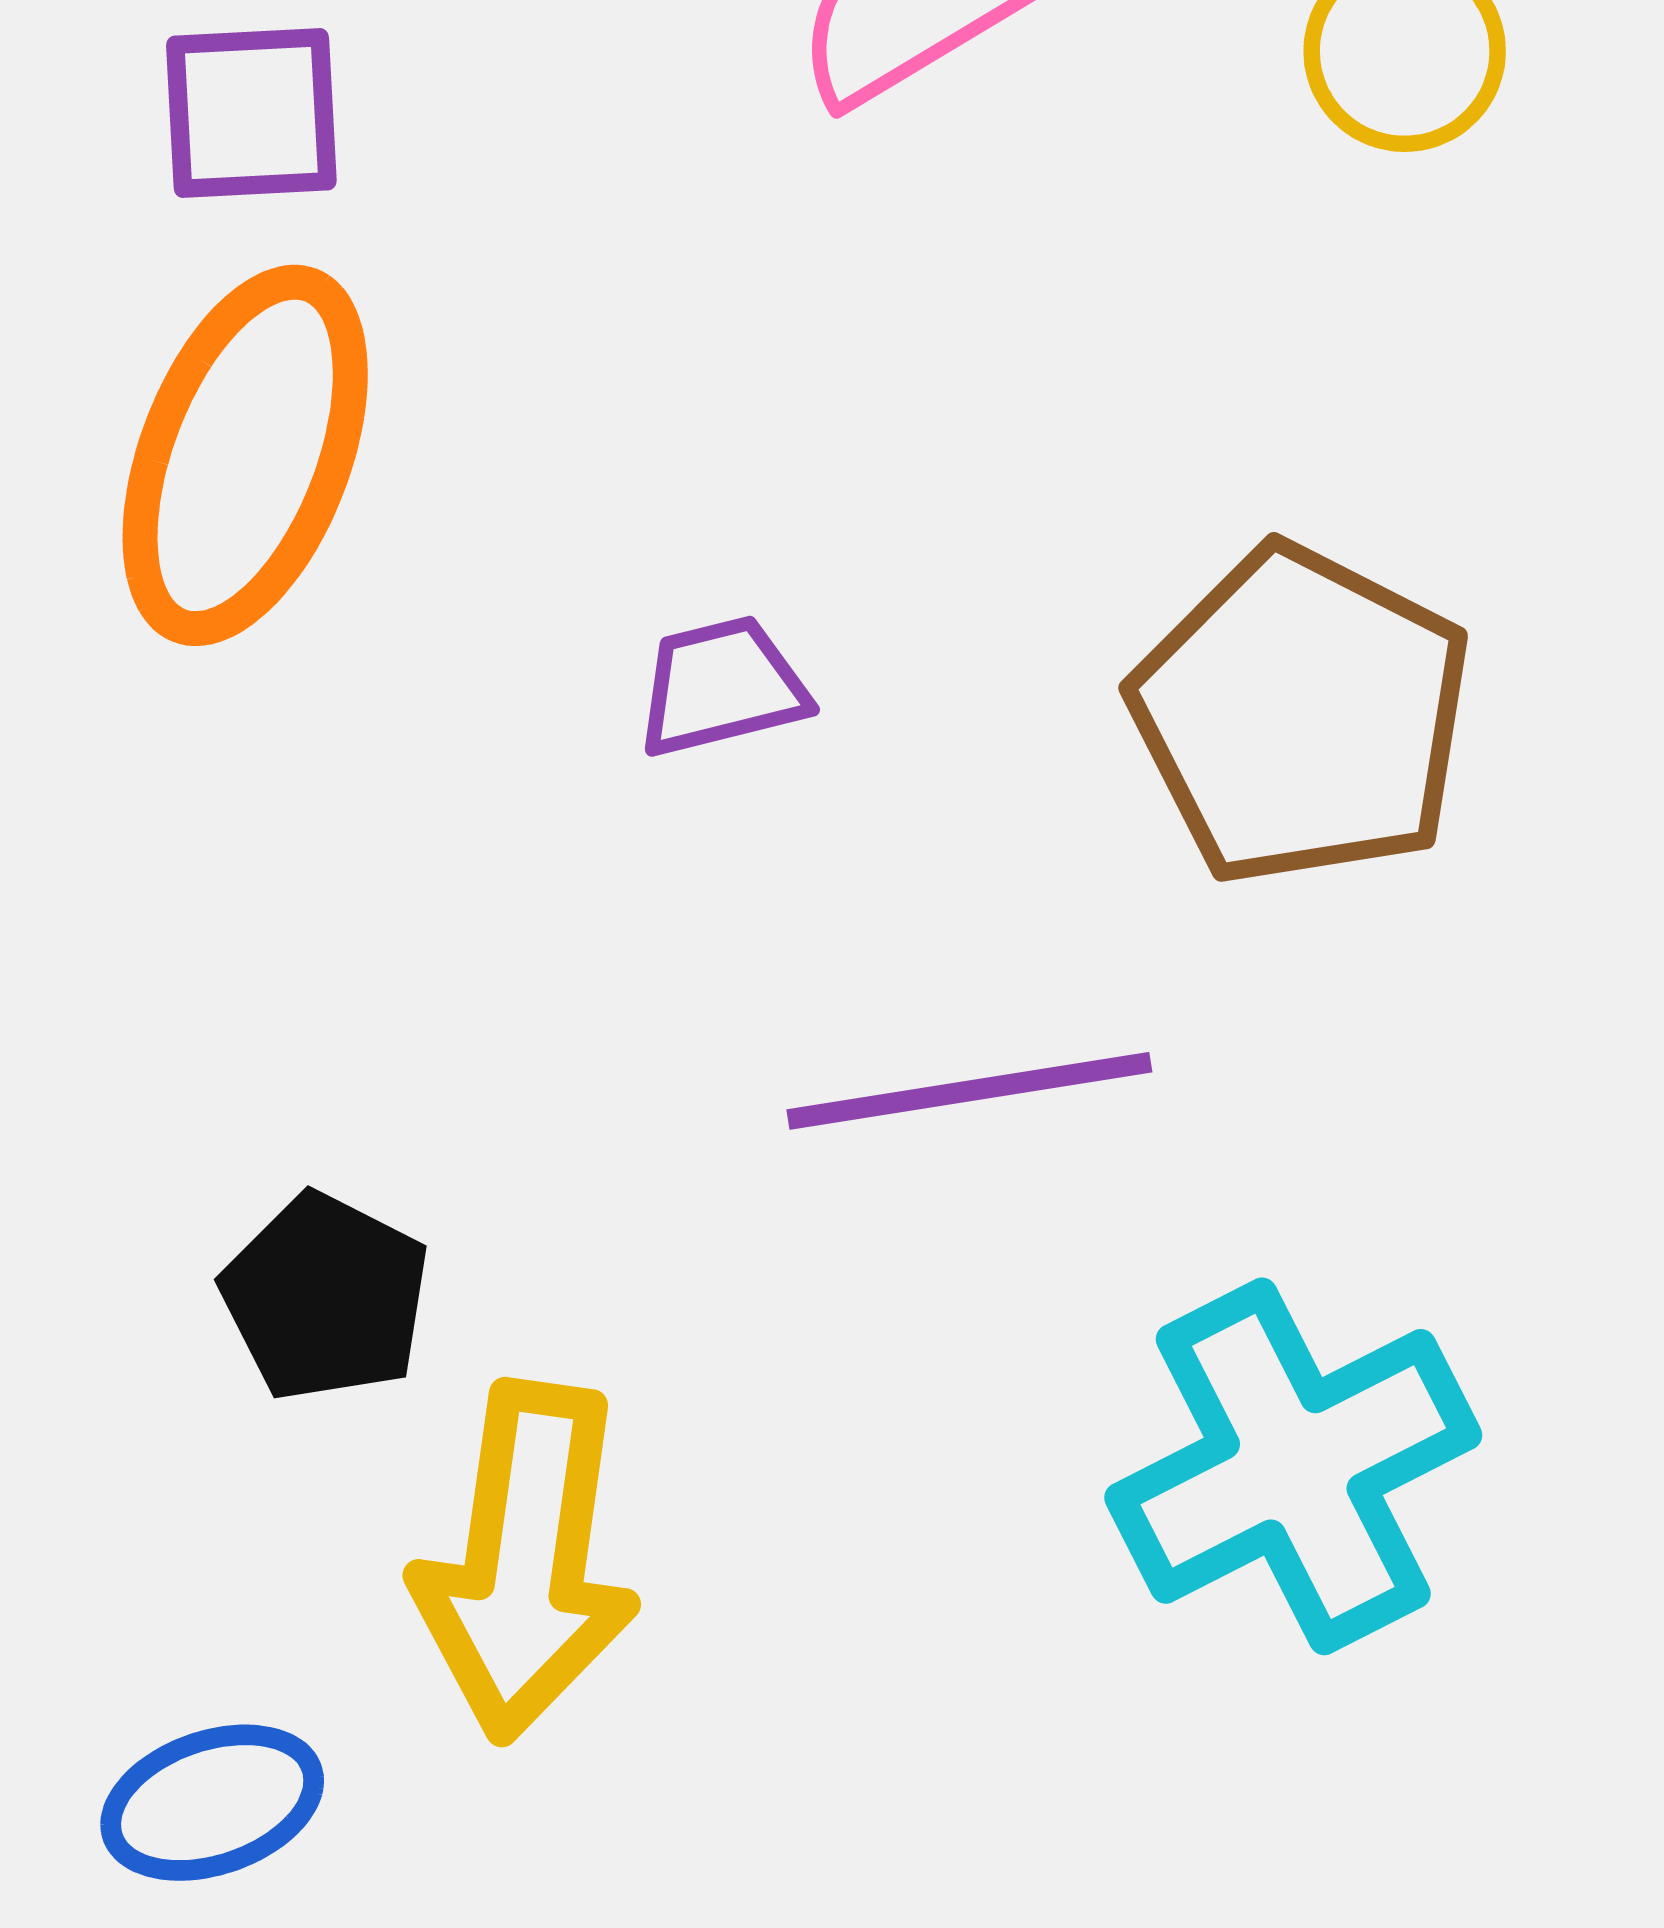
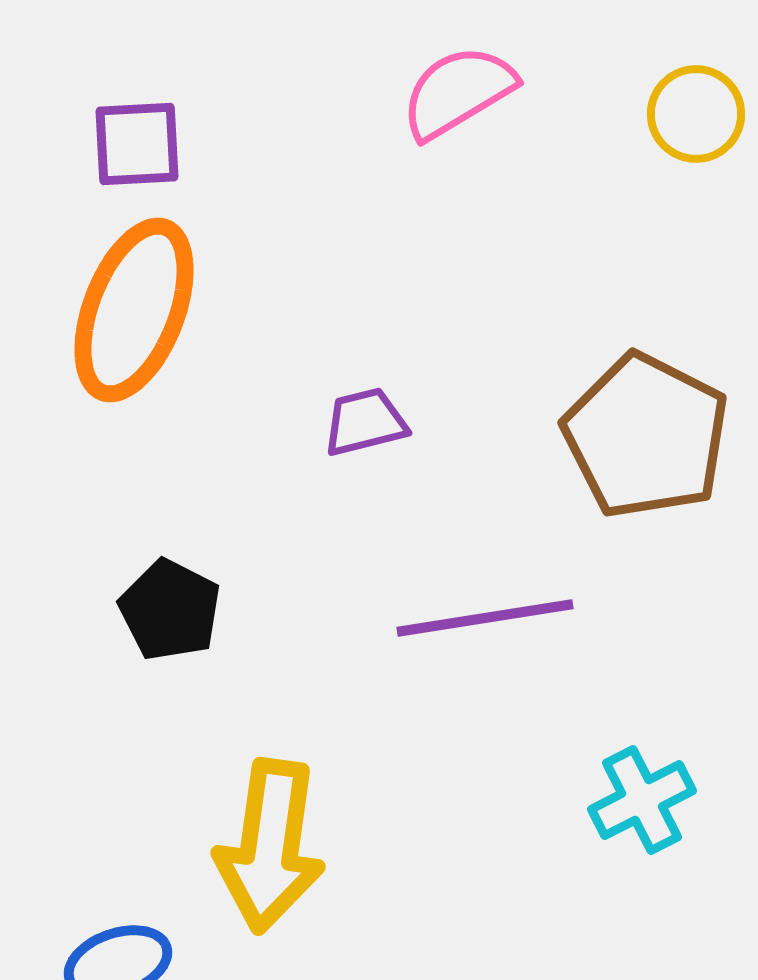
black pentagon: (326, 1297) -> (170, 610), moved
cyan cross: (1293, 1466) -> (642, 800), size x0.6

